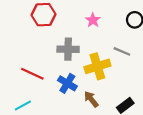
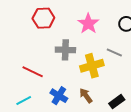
pink star: (93, 20) -> (88, 24), size x1.5
blue cross: (67, 83) -> (59, 96), moved

